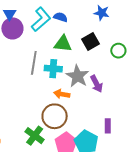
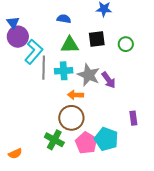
cyan L-shape: (41, 19) -> (34, 52), moved
black square: (90, 42) -> (97, 39), turned 30
purple rectangle: (108, 126) -> (133, 118), moved

